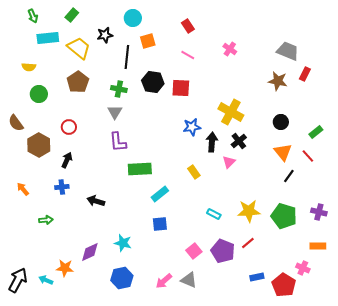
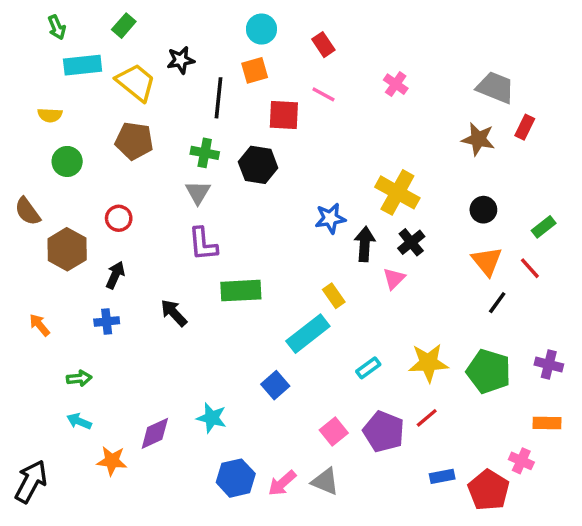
cyan circle: (133, 18) -> (261, 29), moved
brown pentagon: (78, 82) -> (134, 141), turned -30
black hexagon: (153, 82) -> (258, 165), moved
red square: (181, 88) -> (284, 115), moved
cyan rectangle: (160, 194) -> (308, 334), moved, size x1.4
black arrow: (96, 201) -> (174, 313), moved, turned 30
cyan rectangle: (214, 214) -> (368, 368), turned -64
blue square: (160, 224) -> (275, 385), turned -35
blue hexagon: (122, 278) -> (236, 478), moved
cyan arrow: (46, 280) -> (79, 421), moved

